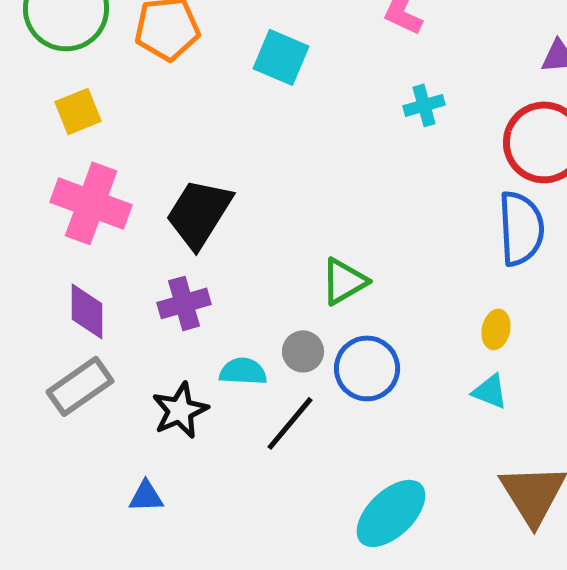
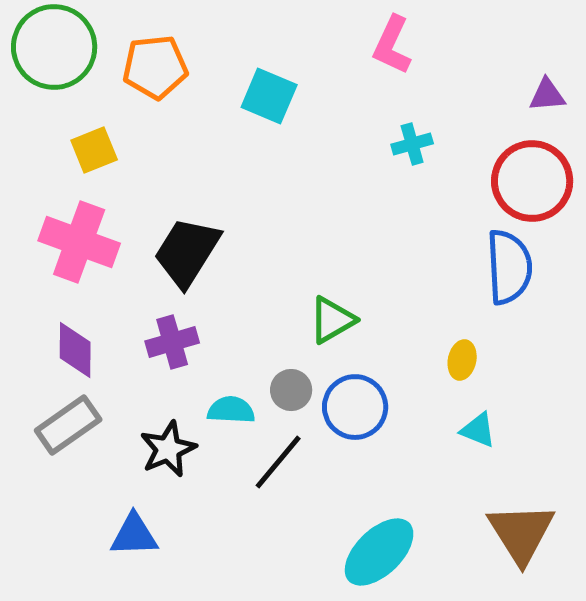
yellow square: (78, 111) -> (94, 150), moved
yellow ellipse: (496, 329) -> (462, 360), moved
blue triangle: (146, 496) -> (134, 535), size x1.4

